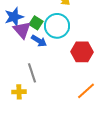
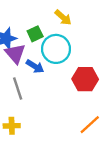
green square: (36, 23) -> (35, 34), moved, turned 32
gray line: (32, 73) -> (18, 89), moved

